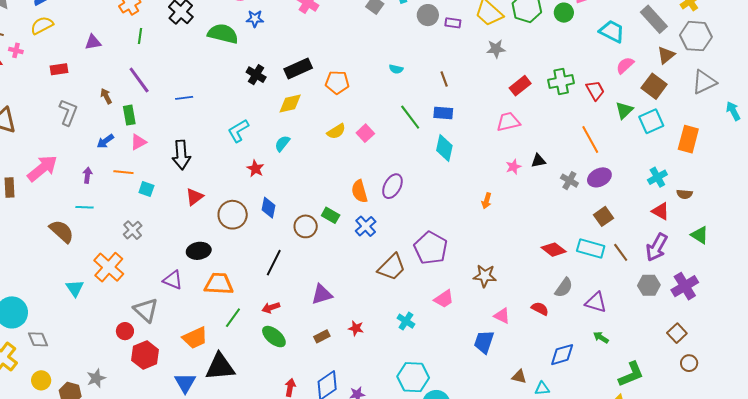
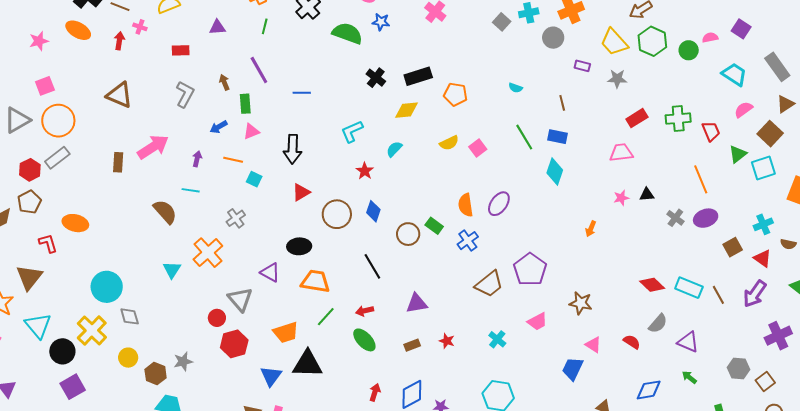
purple rectangle: (453, 23) -> (582, 66), moved
brown square: (604, 216) -> (733, 247), moved
black line: (274, 263) -> (372, 266), turned -64
gray hexagon: (649, 285) -> (739, 369), moved

